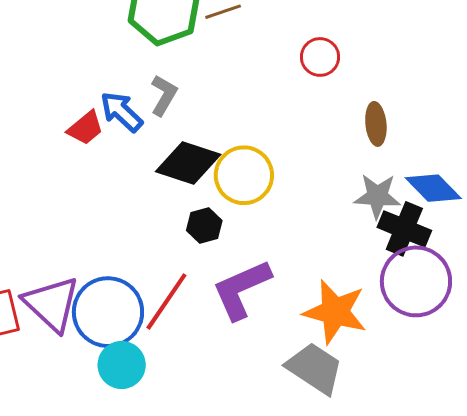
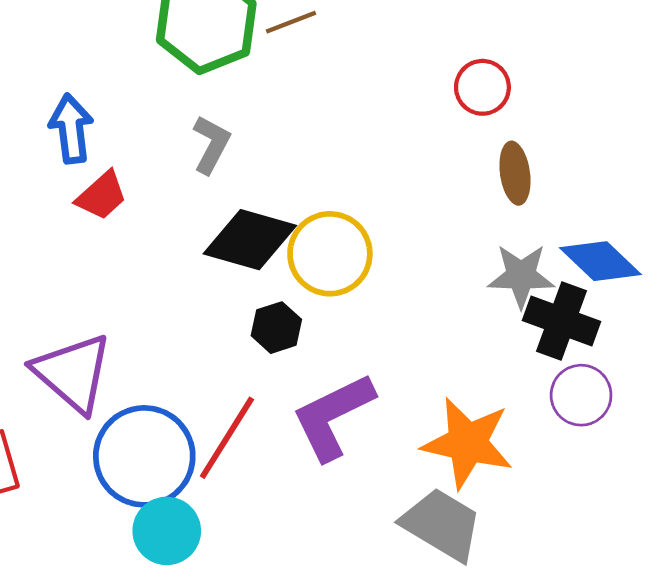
red circle: (320, 57) -> (482, 87), moved
blue arrow: (122, 112) -> (71, 129), moved, turned 42
purple circle: (416, 281) -> (581, 395), size x0.6
purple triangle: (52, 304) -> (73, 373), moved

